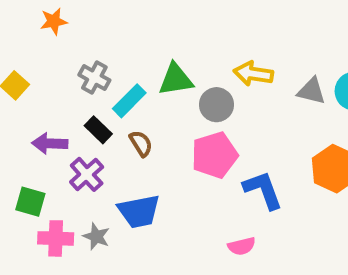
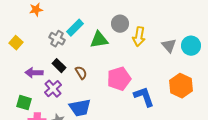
yellow arrow: (253, 74) -> (139, 37), turned -90
gray triangle: (311, 91) -> (169, 46), turned 35
cyan rectangle: (129, 101) -> (75, 28), moved
gray circle: (216, 105) -> (120, 24), moved

